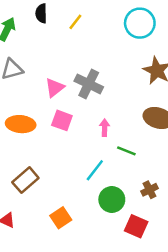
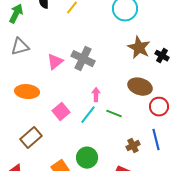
pink square: (62, 120) -> (61, 112), moved, turned 30
cyan line: (95, 170) -> (88, 115), moved
green circle: (112, 199) -> (87, 158), moved

